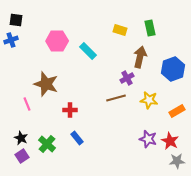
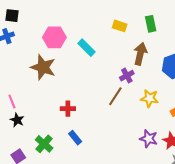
brown star: (46, 84) -> (43, 67), moved
brown line: (116, 98) -> (115, 96), turned -42
pink line: (27, 104) -> (12, 101), moved
black star: (21, 138) -> (17, 120), moved

